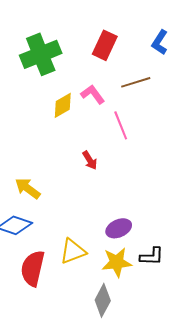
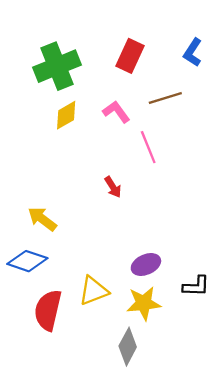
yellow diamond: (63, 105) -> (66, 115), moved
black L-shape: (152, 256) -> (196, 286), moved

